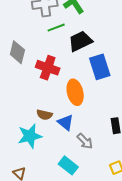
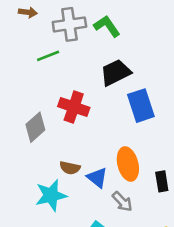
green line: (56, 28) -> (48, 56), moved
gray diamond: (17, 52) -> (35, 127), moved, turned 35
orange ellipse: (75, 92) -> (128, 164), moved

